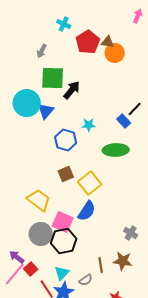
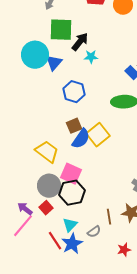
cyan star: (89, 125) -> (91, 57), moved
blue semicircle: (87, 211) -> (81, 139), moved
red square: (31, 269) -> (46, 208), moved

